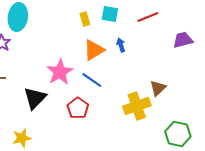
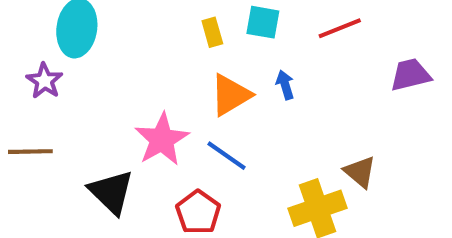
brown triangle: (158, 88) -> (360, 172), turned -36
black triangle: (35, 98) -> (111, 192), turned -30

